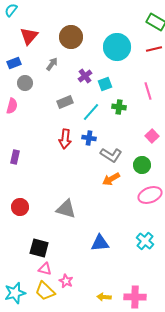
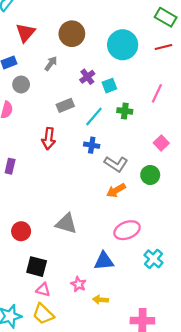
pink line: (148, 91) -> (157, 93), turned 42
red arrow: (65, 139) -> (49, 139), moved
pink ellipse: (150, 195) -> (127, 230), moved
red circle: (20, 207) -> (21, 231), moved
pink star: (66, 281) -> (78, 284), moved
yellow arrow: (104, 297) -> (101, 300), moved

